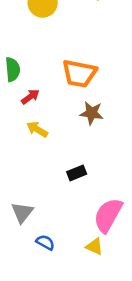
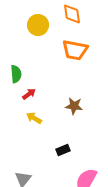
orange trapezoid: (79, 74) -> (75, 50), moved

